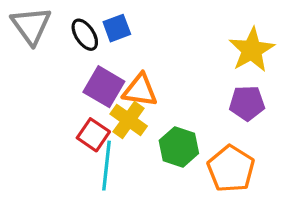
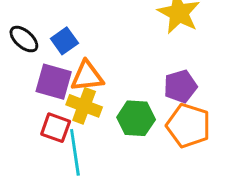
blue square: (117, 28) -> (64, 41), moved
purple pentagon: (247, 103) -> (180, 86), moved

